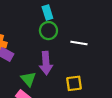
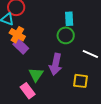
yellow square: (74, 83) -> (81, 81), moved

